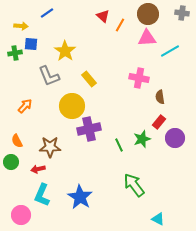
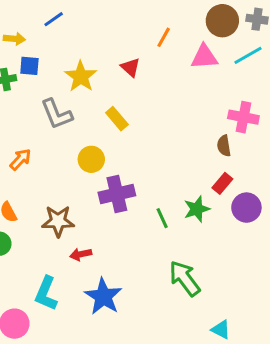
brown circle: (148, 14) -> (222, 21), moved
red triangle: (103, 16) -> (130, 67), moved
cyan line: (170, 51) -> (248, 55), moved
pink cross: (139, 78) -> (243, 117), moved
yellow circle: (72, 106) -> (91, 159), size x0.7
red arrow: (38, 169) -> (81, 254), moved

